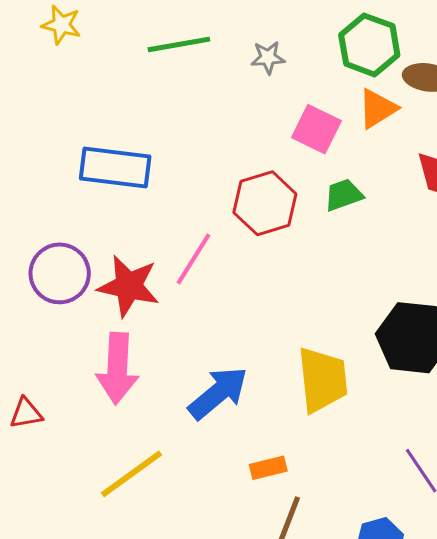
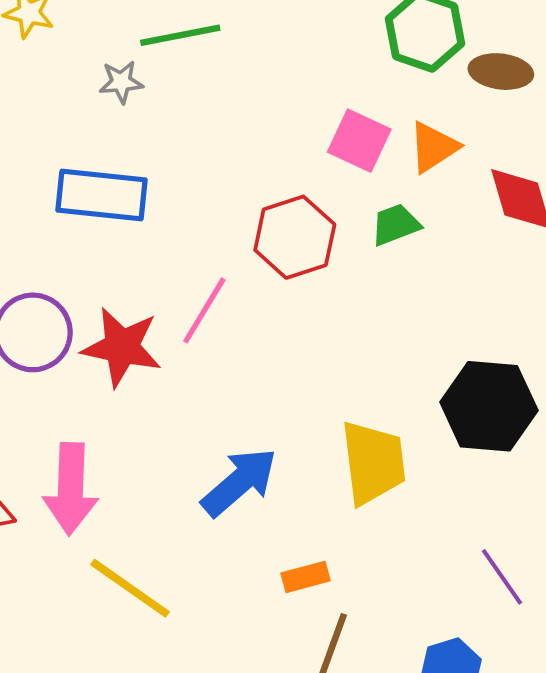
gray star: (268, 58) -> (121, 82), moved
orange triangle: (377, 108) -> (433, 147), moved
pink arrow: (117, 368) -> (71, 489), moved
yellow line: (131, 474) -> (130, 588), turned 72

